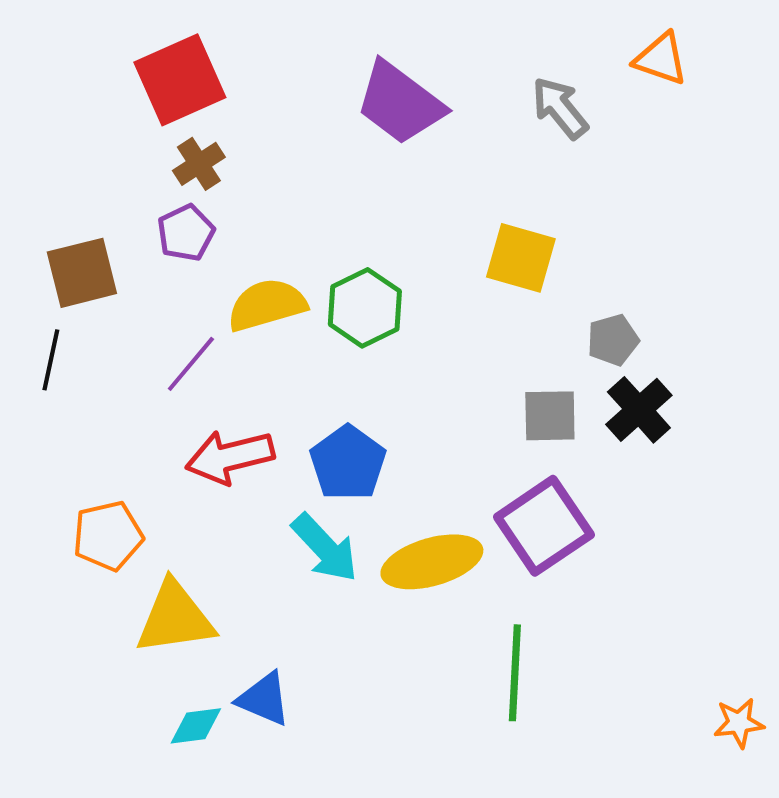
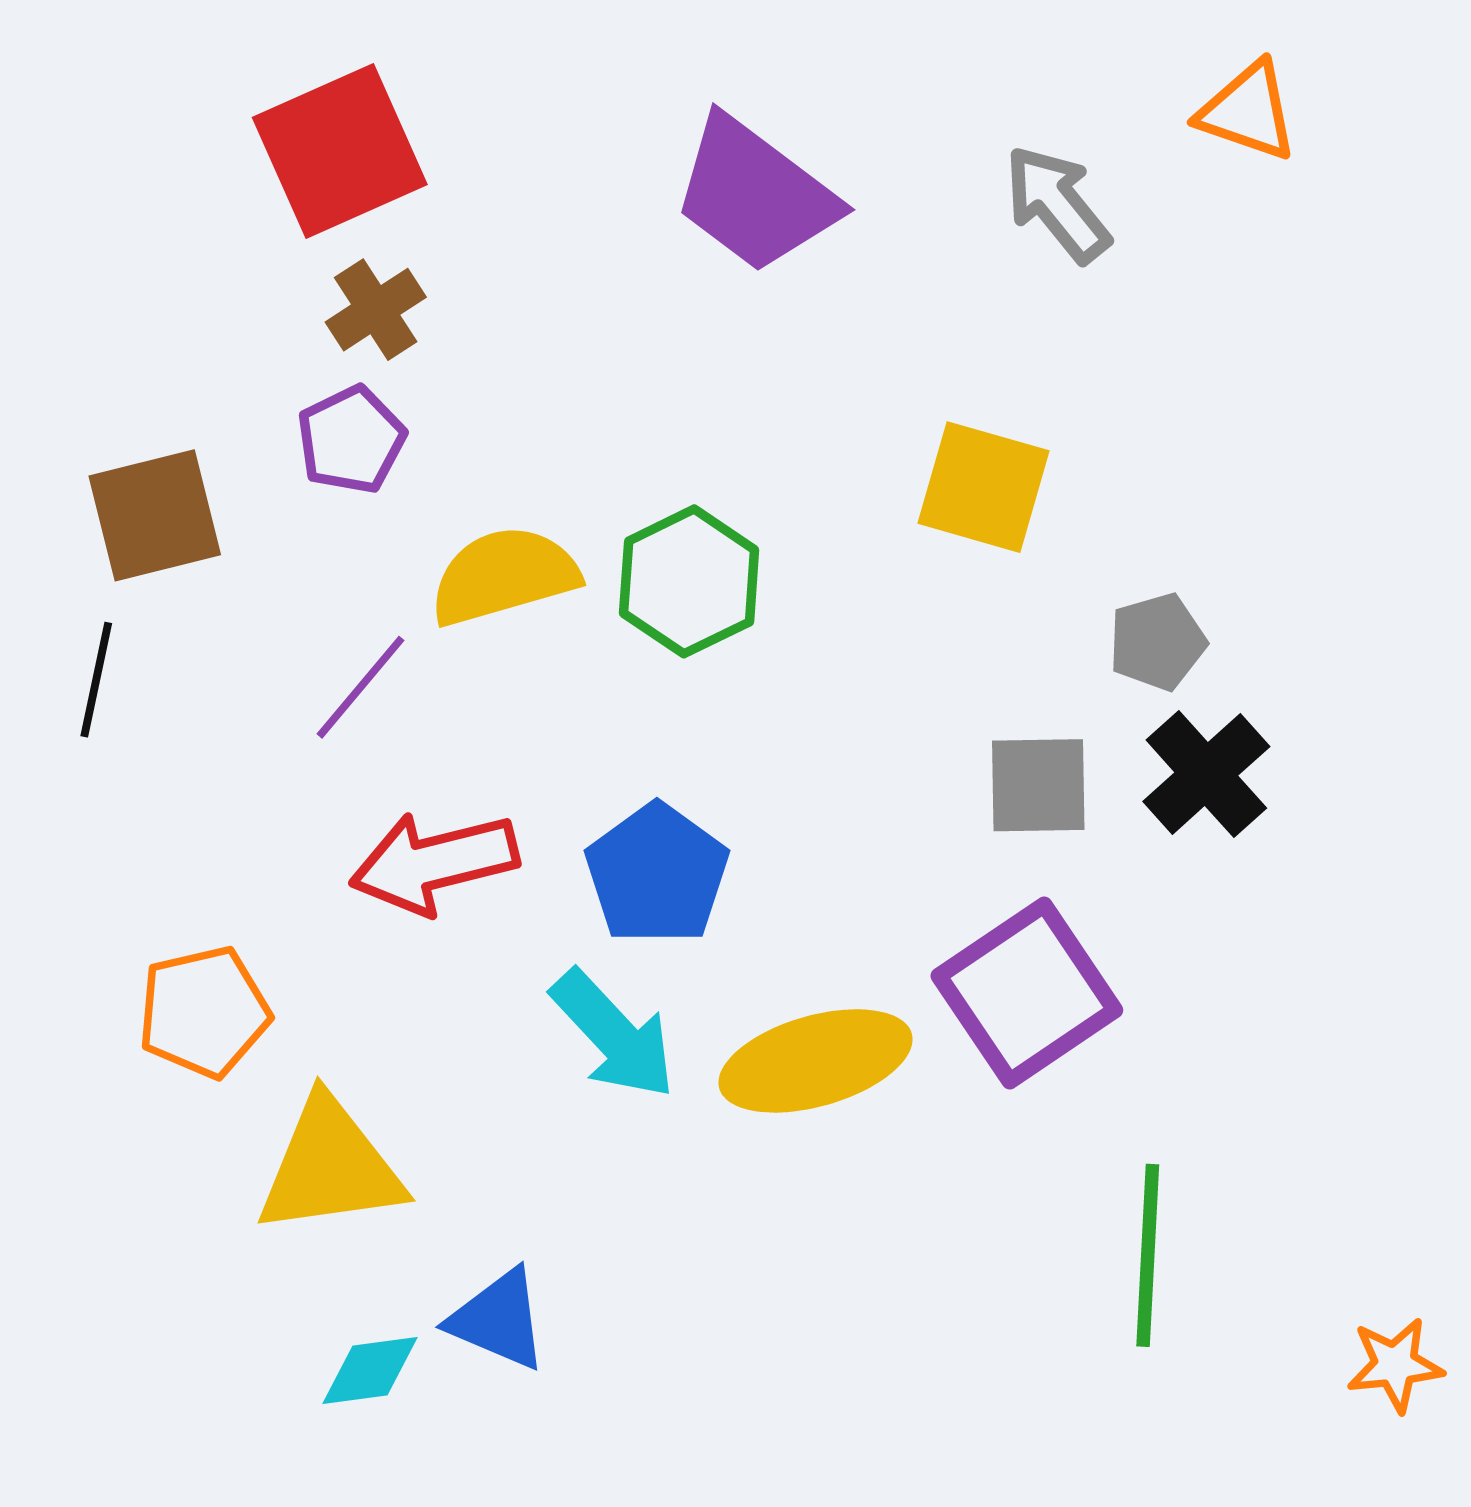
green line: (515, 673) -> (1148, 1255), moved

